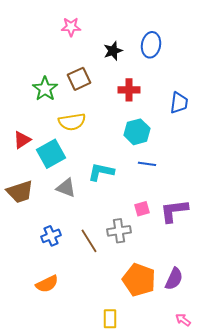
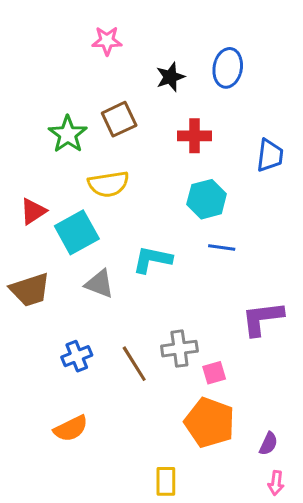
pink square: (142, 209) -> (214, 373), moved
purple semicircle: (174, 279) -> (268, 444), moved, size x0.7
pink arrow: (183, 320) -> (276, 483), turned -119

